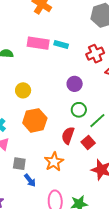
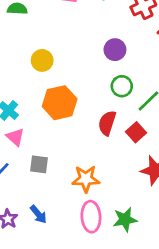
orange star: (54, 162) -> (86, 179), moved, turned 30
blue arrow: (30, 180) -> (38, 214), moved

